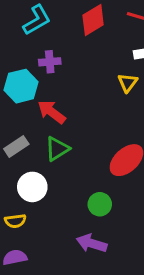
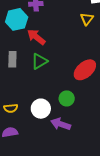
gray rectangle: (16, 147) -> (12, 59), turned -56
white circle: (32, 187) -> (41, 109), moved

